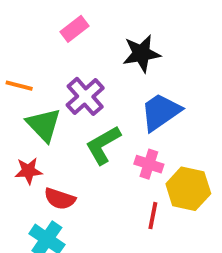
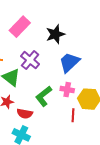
pink rectangle: (75, 29) -> (20, 27), size x1.5
green L-shape: (103, 145) -> (44, 96), moved

